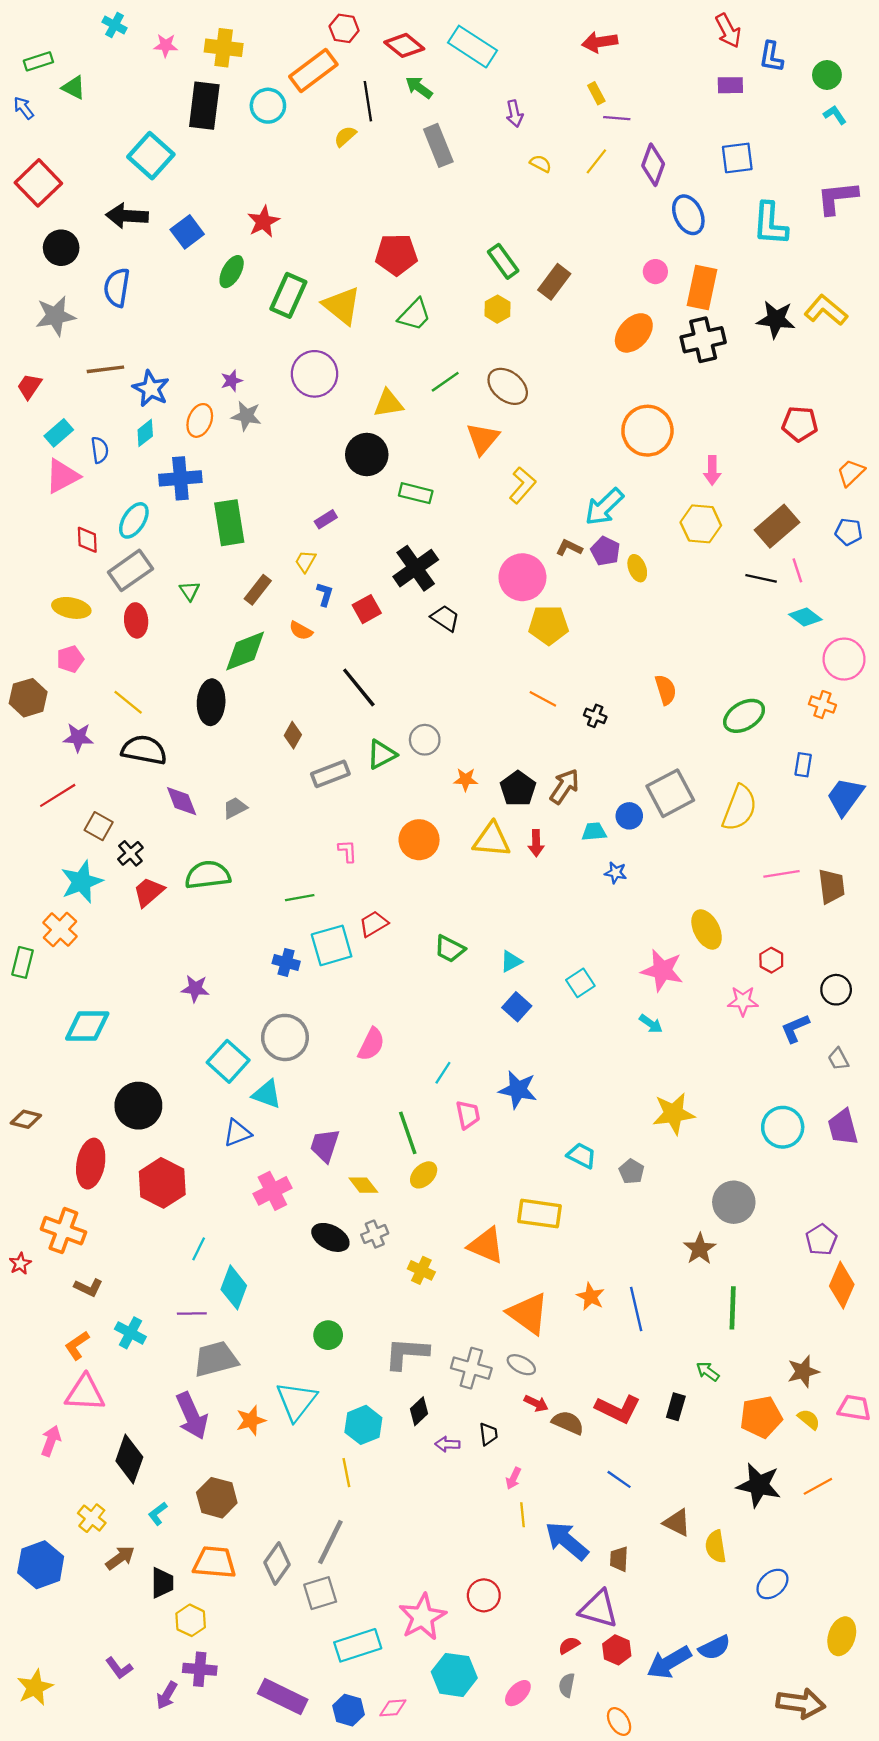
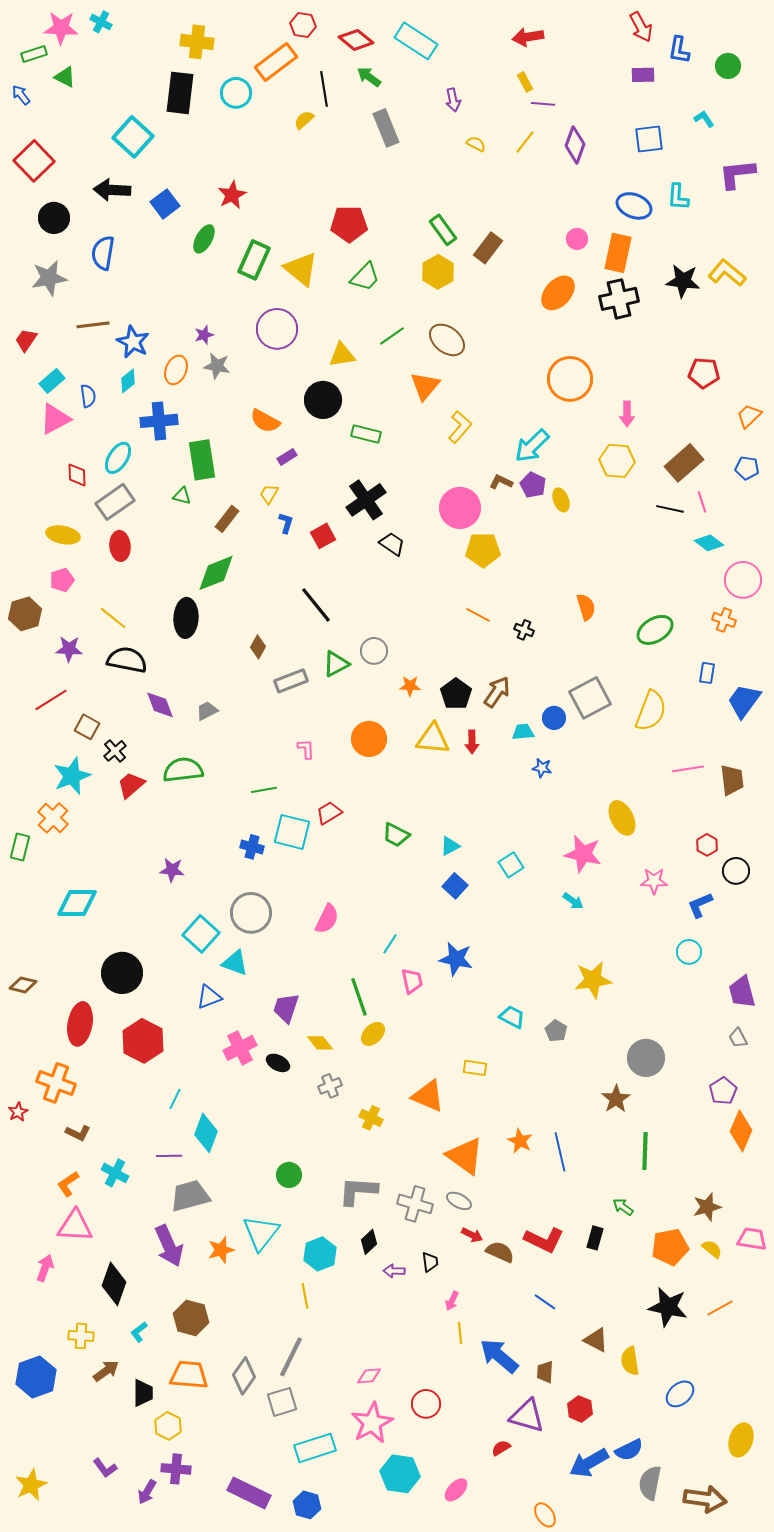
pink star: (166, 45) -> (61, 28), moved, size x1.6
cyan L-shape: (835, 115) -> (704, 119), moved
blue ellipse: (688, 215) -> (634, 206), moved, turned -44
cyan L-shape: (770, 224) -> (678, 197), size x0.7
yellow hexagon: (497, 309) -> (438, 272), size x1.4
green triangle: (190, 591) -> (182, 496), moved, turned -42
orange semicircle: (301, 631) -> (265, 421), moved, size x1.4
cyan square: (332, 945) -> (292, 832), turned 30
red hexagon: (771, 960) -> (707, 845), moved
gray trapezoid: (838, 1059) -> (738, 1038), moved
cyan circle: (783, 1127) -> (689, 952), moved, size x0.7
yellow rectangle: (539, 1214) -> (475, 1068), size x0.6
black ellipse: (330, 1237) -> (278, 1063), moved, size x0.7
yellow cross: (92, 1518) -> (81, 1336), turned -35
red hexagon: (617, 1650) -> (580, 1409), moved
gray semicircle: (567, 1685) -> (650, 1483), moved, size x1.6
pink diamond: (393, 1708) -> (369, 1376), moved

